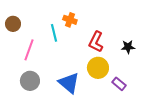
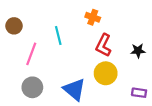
orange cross: (70, 20) -> (93, 17), moved
purple rectangle: (119, 84) -> (139, 93), moved, turned -32

